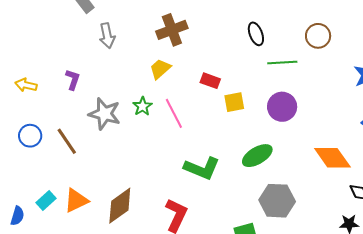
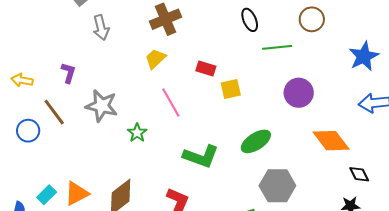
green star: (142, 106) -> (137, 133), moved
purple circle: (282, 107) -> (299, 93), moved
brown line: (67, 141) -> (54, 112), moved

